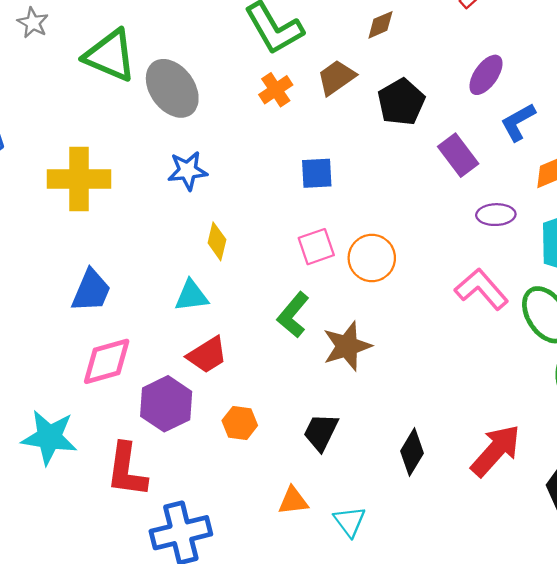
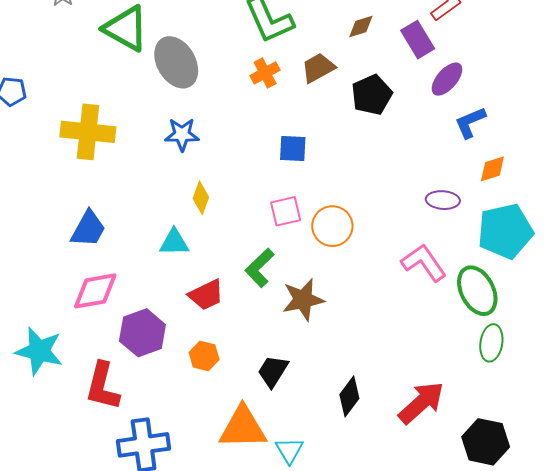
purple rectangle: (458, 155) -> (418, 40), moved
red trapezoid: (207, 355) -> (206, 295), moved
orange triangle: (293, 501) -> (243, 428), size x1.8

